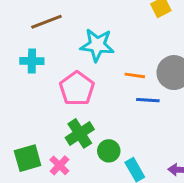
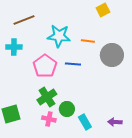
orange line: (135, 75) -> (88, 41), moved
blue line: (148, 100) -> (73, 64), moved
pink cross: (59, 165) -> (49, 119), moved, turned -32

